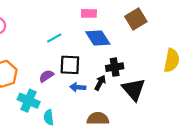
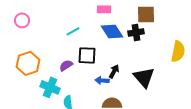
brown square: (136, 19) -> (146, 14), turned 30
black cross: (115, 67) -> (136, 32), moved
blue arrow: (78, 87) -> (102, 80), moved

